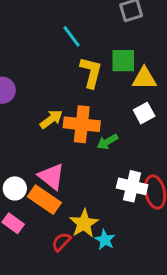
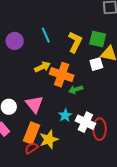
cyan line: (72, 36) -> (46, 35), moved
white square: (144, 113) -> (96, 64), moved
orange rectangle: (44, 200) -> (31, 133), moved, turned 65
cyan star: (105, 240) -> (65, 115), moved

